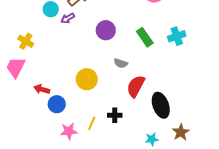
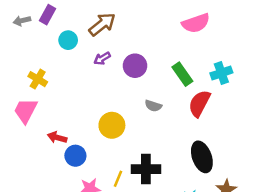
purple arrow: (68, 18) -> (102, 58), moved
red semicircle: (136, 86) -> (199, 103), moved
black cross: (115, 115) -> (146, 169), size x1.6

